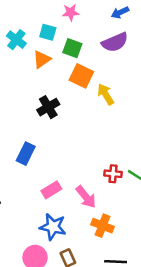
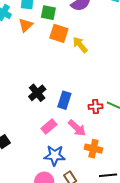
black cross: (48, 107) -> (37, 93), moved
blue rectangle: (26, 154) -> (64, 100), moved

